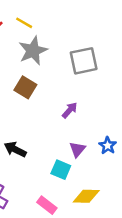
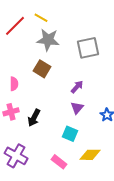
gray star: (33, 51) -> (48, 40), turned 30
black arrow: (15, 149) -> (34, 118), turned -90
purple triangle: (77, 149) -> (77, 108), moved

